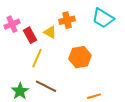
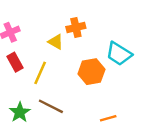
cyan trapezoid: (103, 18) -> (119, 54), moved
red rectangle: (30, 35) -> (15, 62), moved

